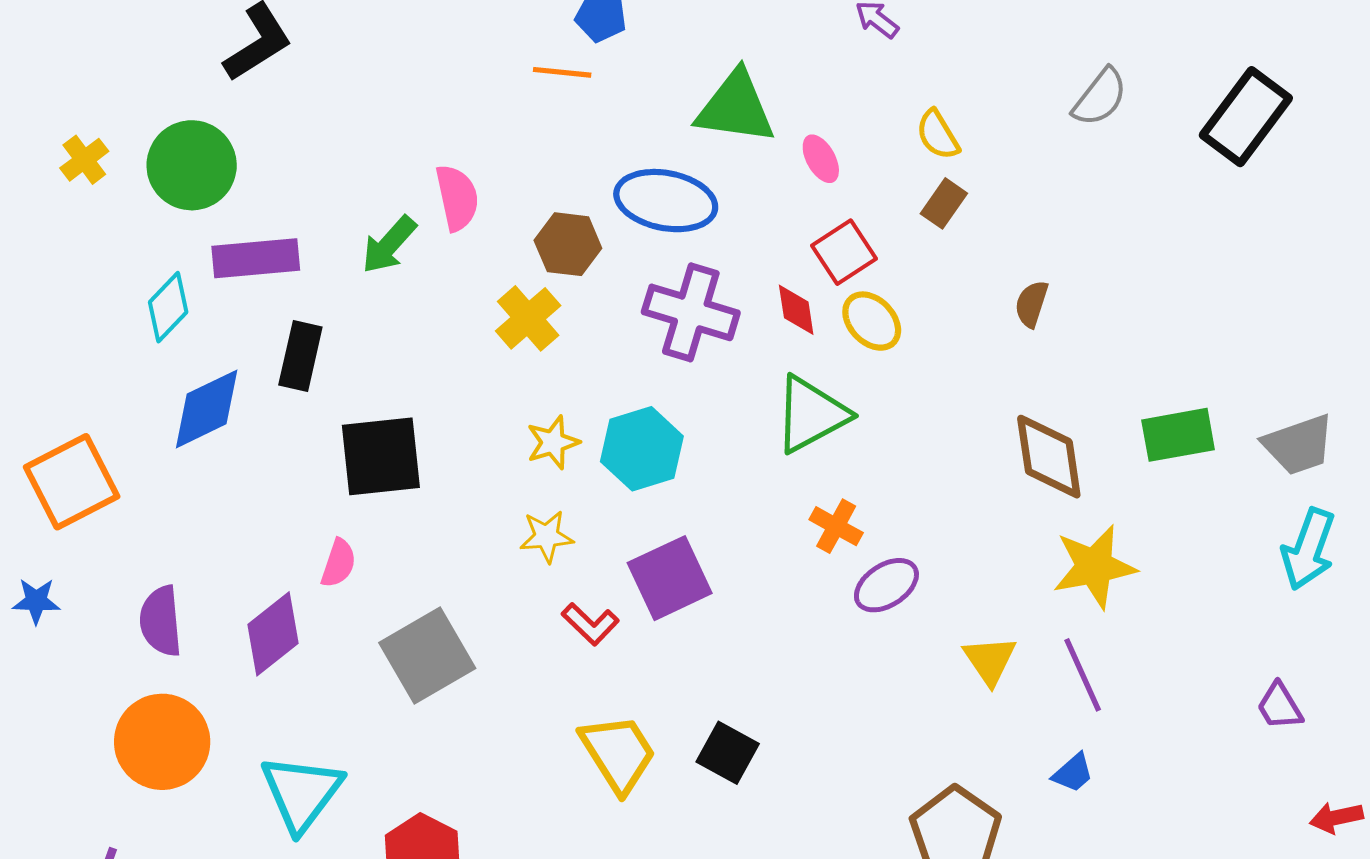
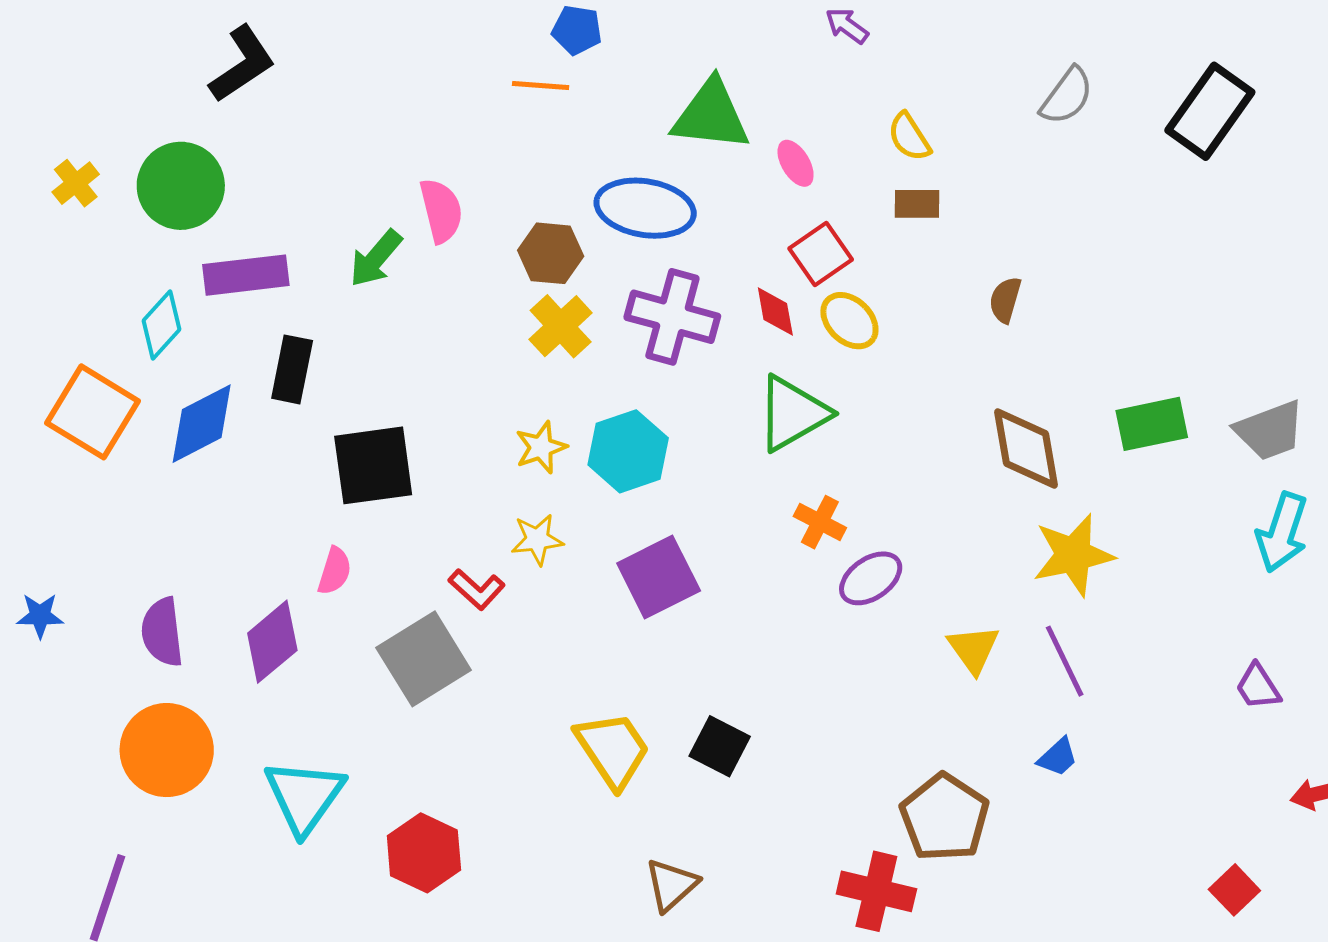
brown rectangle: (944, 203) -> (917, 204), turned 57
yellow cross: (528, 318) -> (561, 326), moved
orange square: (72, 482) -> (93, 412), moved, turned -30
red L-shape: (590, 624) -> (477, 589), moved

